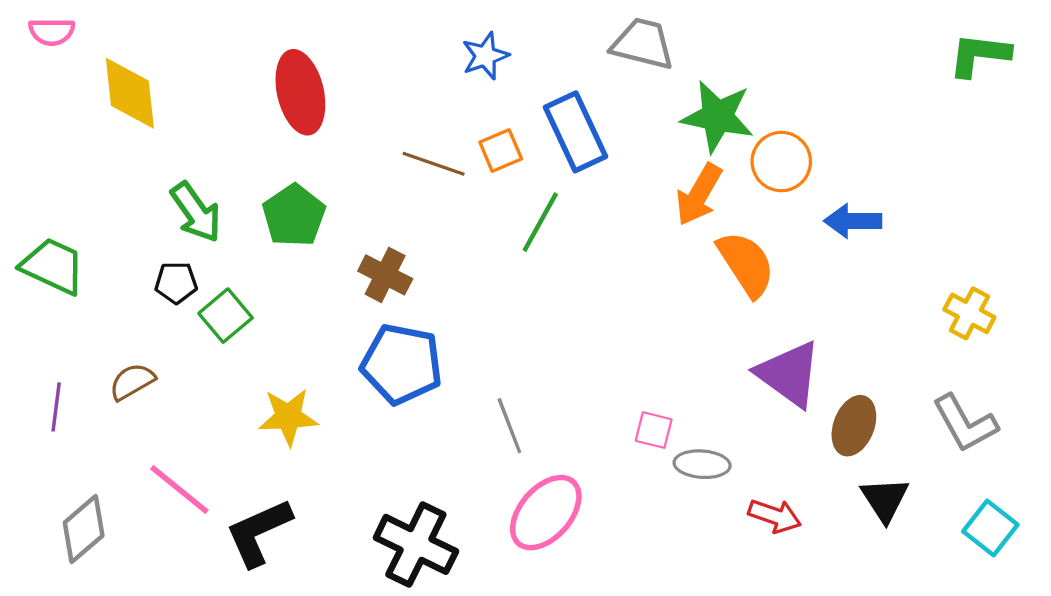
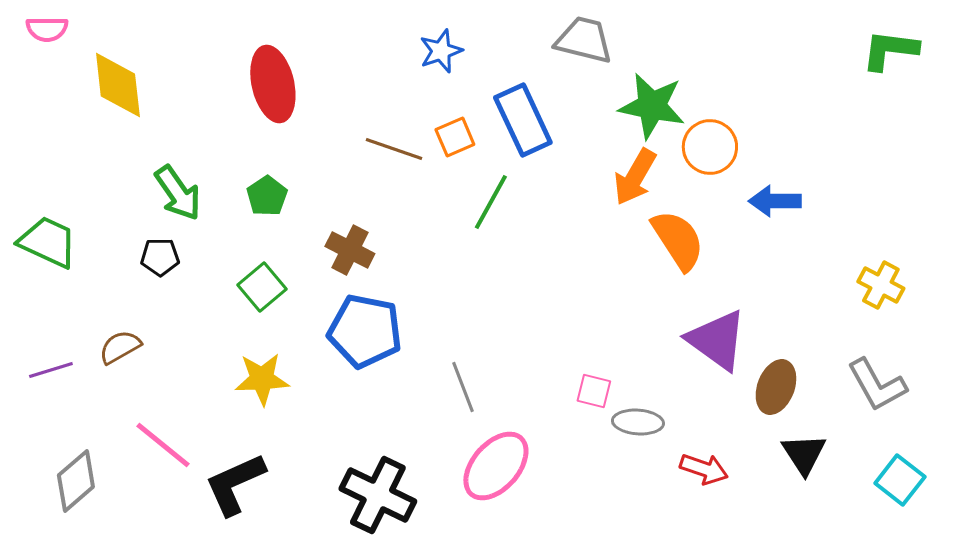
green pentagon: (294, 215) -> (267, 196), size x0.7
green square: (226, 316) -> (262, 287), moved
purple line: (56, 407) -> (51, 370), turned 66

